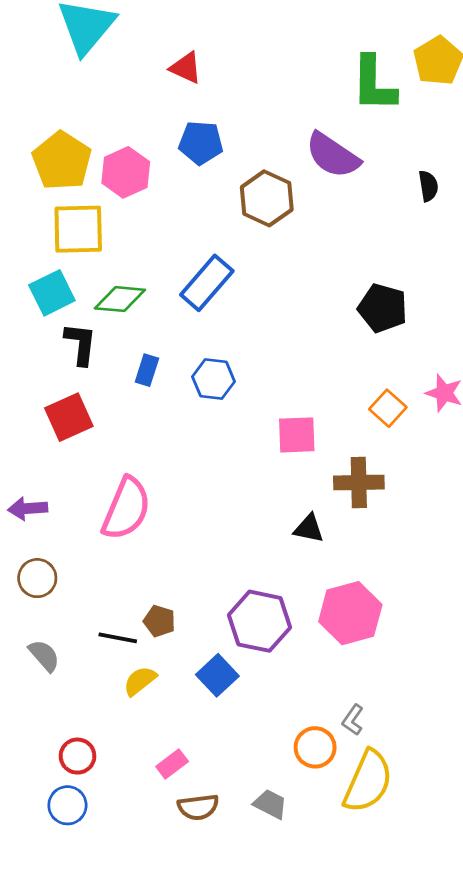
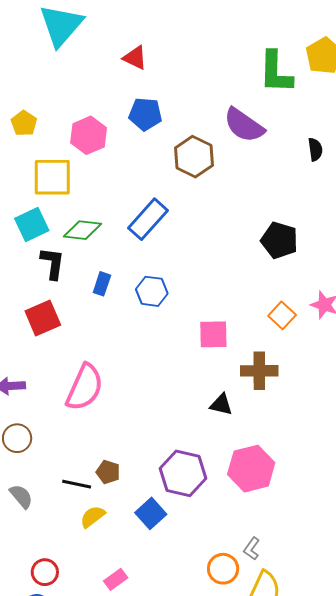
yellow pentagon: (62, 161) -> (24, 123), moved, size x0.6

